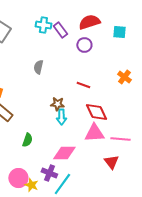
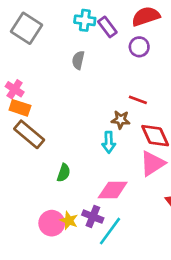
gray semicircle: (38, 67) -> (78, 60), moved
brown star: (57, 104) -> (121, 120), moved
pink triangle: (94, 133) -> (152, 163), turned -30
yellow star: (31, 185) -> (69, 220), moved

